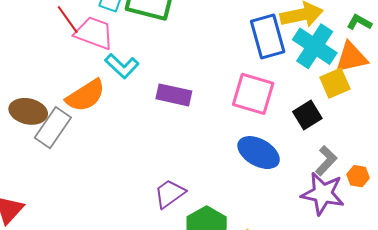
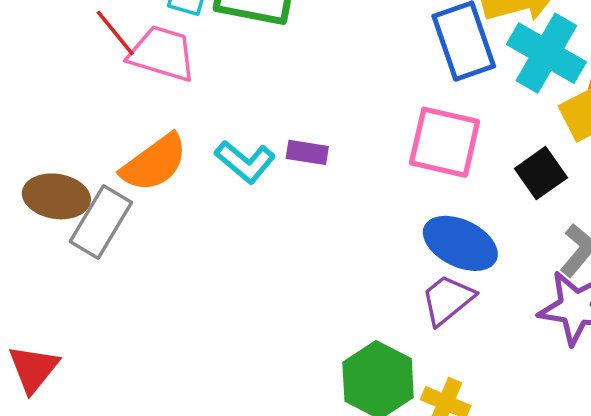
cyan L-shape: (122, 66) -> (245, 162), moved
purple rectangle: (174, 95) -> (307, 152), size x0.7
purple trapezoid: (170, 194) -> (448, 300), moved

